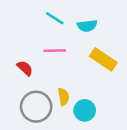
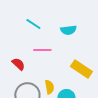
cyan line: (55, 18) -> (33, 24), moved
yellow rectangle: (103, 59) -> (81, 69), moved

